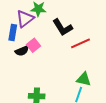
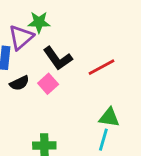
black L-shape: (62, 27) -> (58, 58), moved
pink square: (34, 45) -> (48, 84), moved

